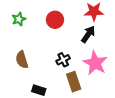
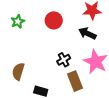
black arrow: (88, 34) -> (87, 33), turned -96
brown semicircle: (22, 60) -> (18, 71), moved, turned 36

